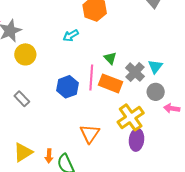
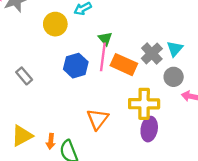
yellow circle: (25, 54) -> (55, 24), moved
green triangle: (110, 58) -> (105, 39), moved
yellow cross: (131, 117) -> (144, 104), turned 32

